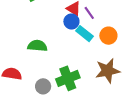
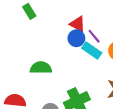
purple line: (89, 13) -> (94, 36), moved

